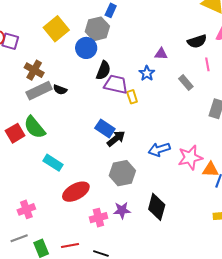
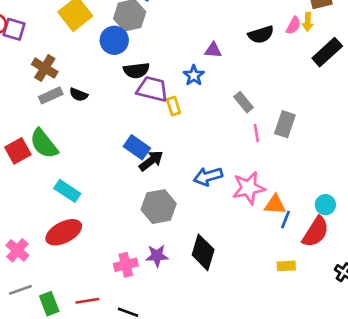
pink line: (207, 64) -> (256, 133), moved
black semicircle: (103, 70) -> (136, 70), turned 60
gray rectangle: (186, 83) -> (243, 102), moved
gray rectangle: (39, 91) -> (51, 95), size x0.7
red ellipse: (76, 192) -> (64, 232), moved
pink cross: (26, 209) -> (17, 250), moved, turned -30

